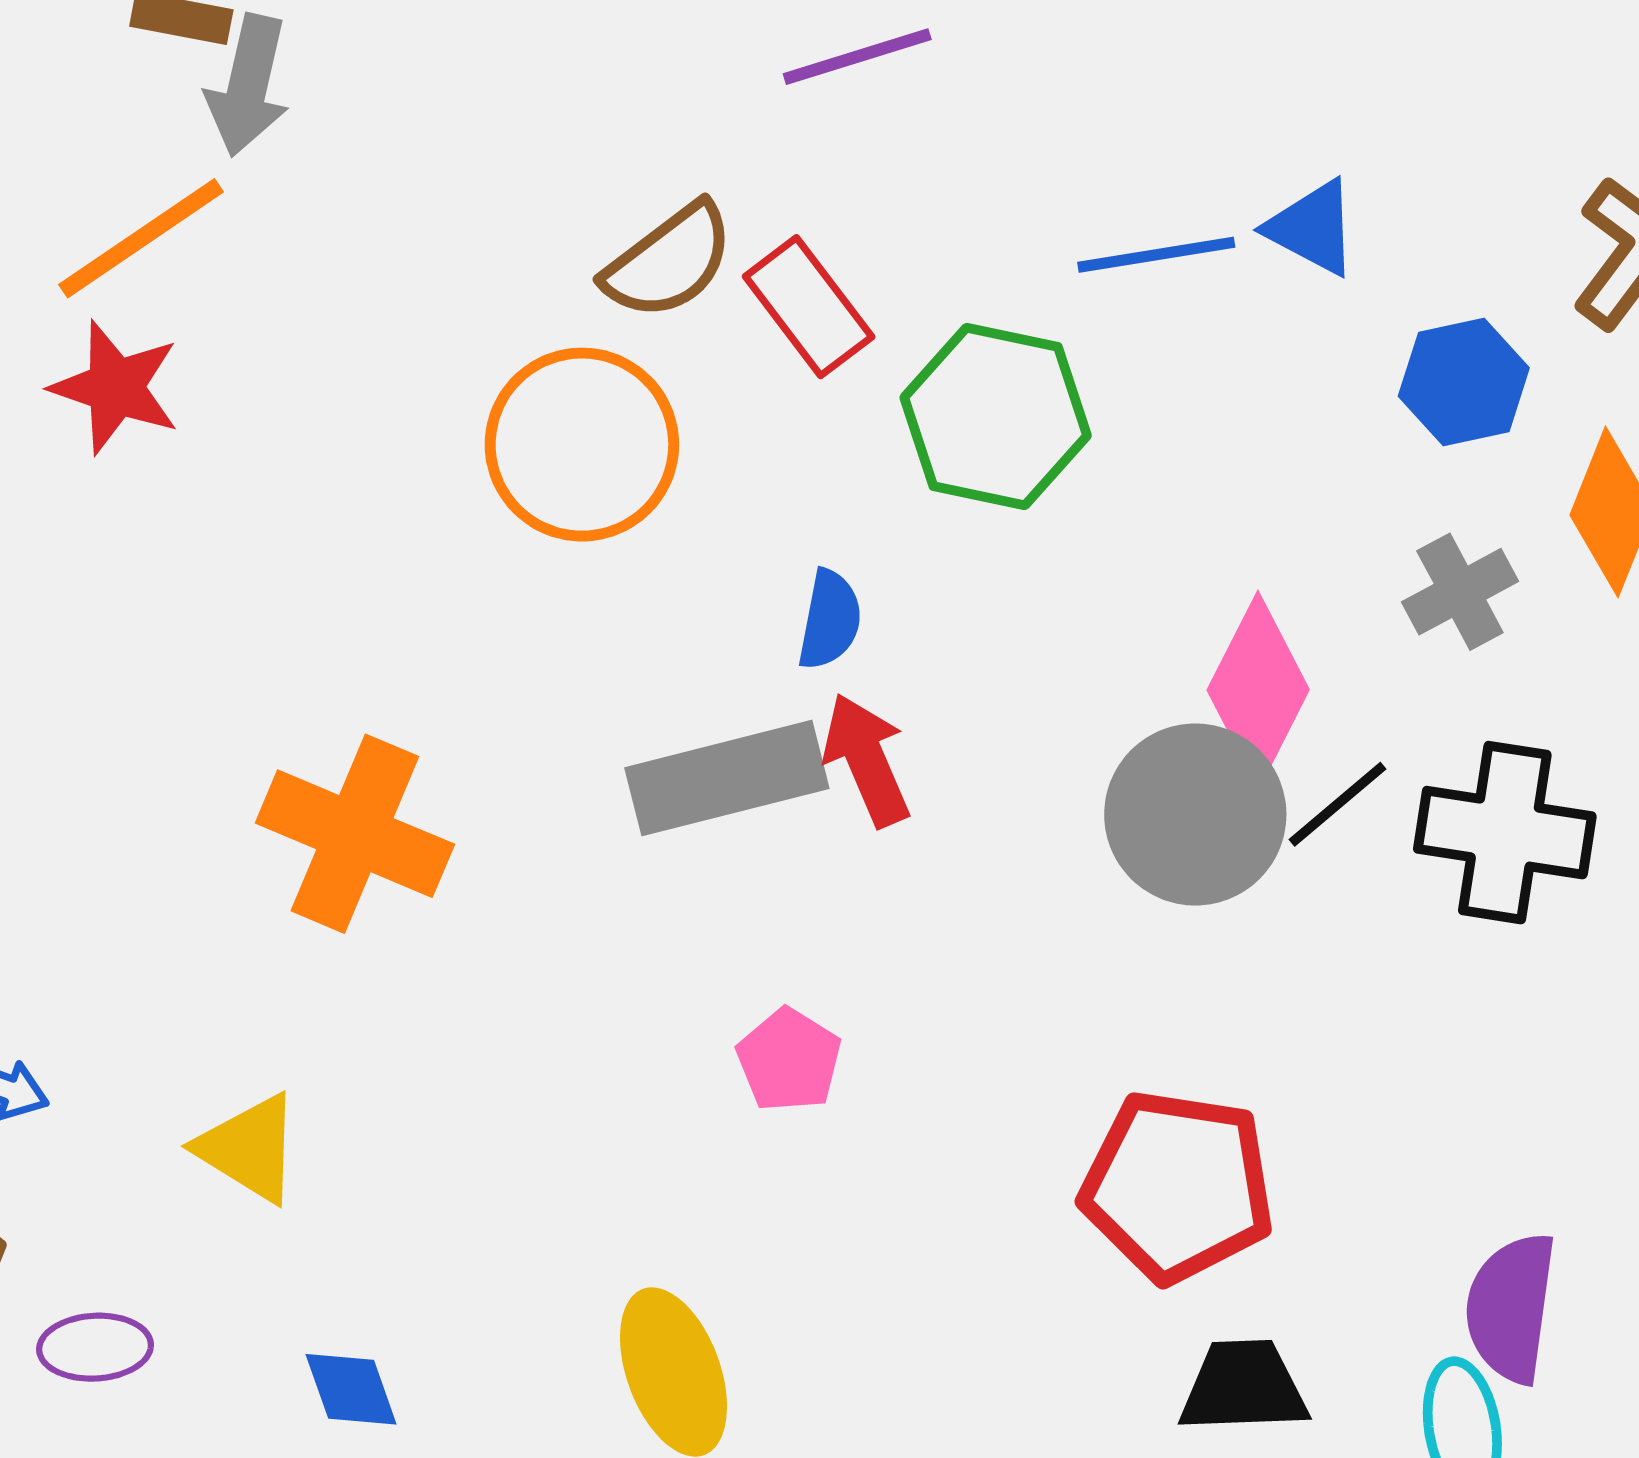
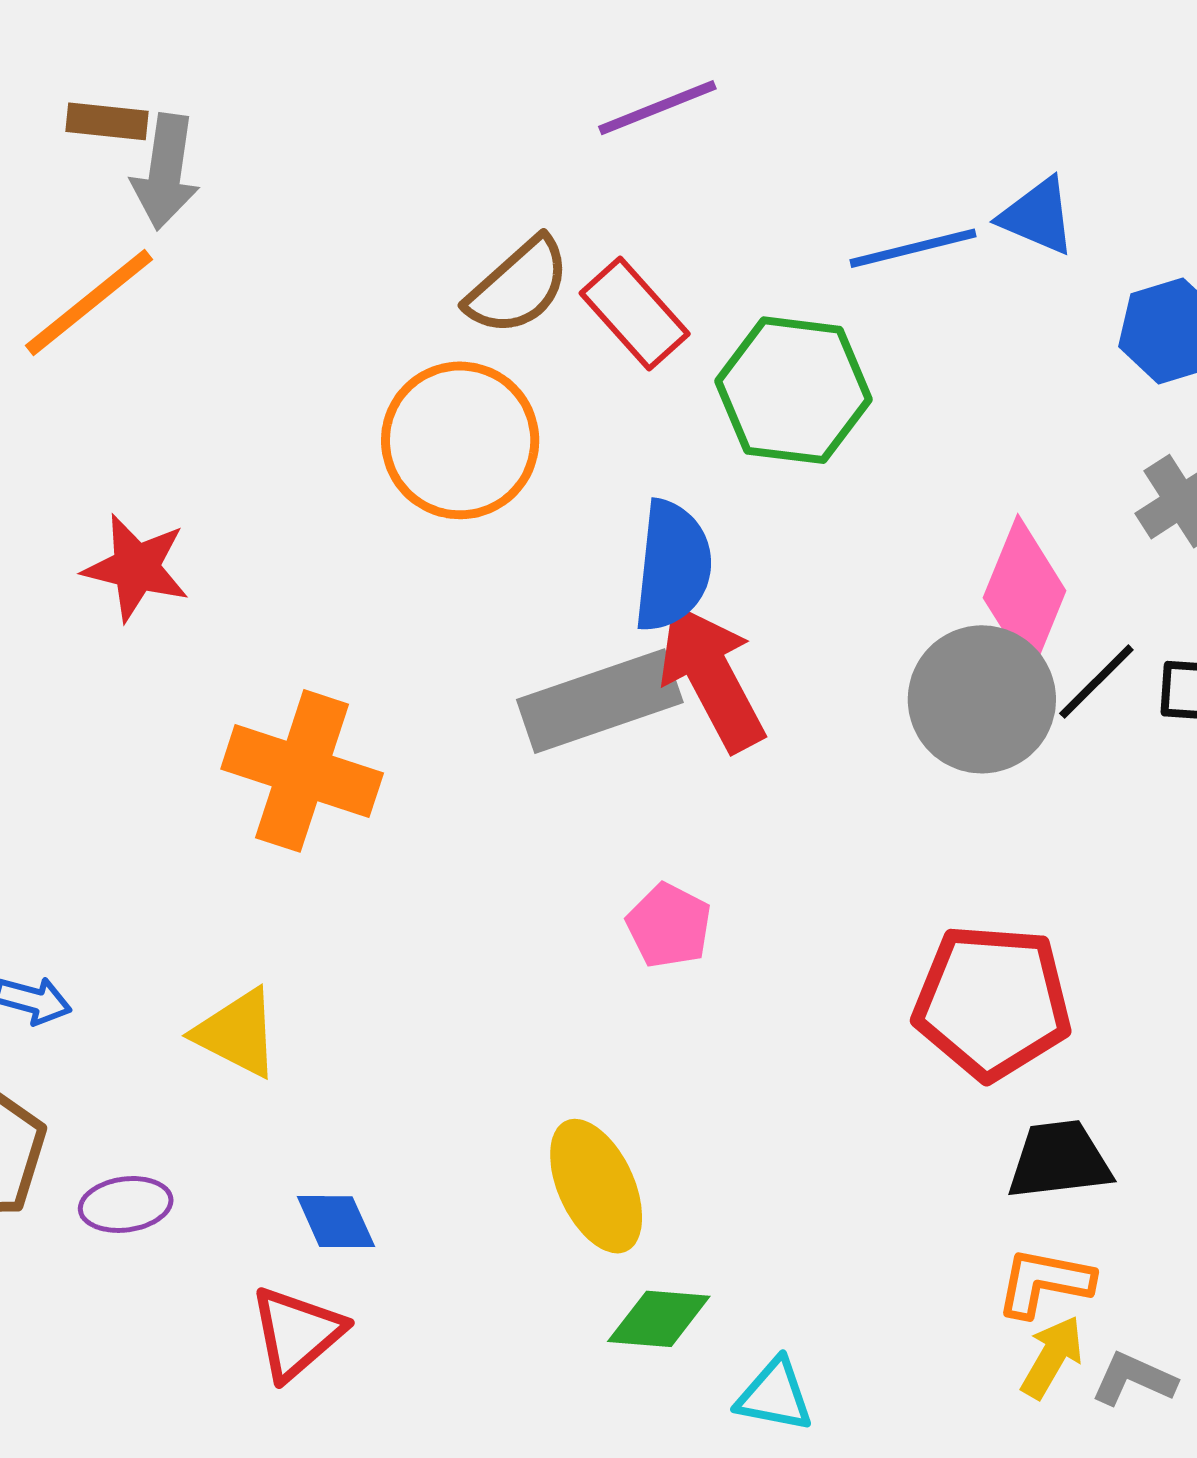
red star: (115, 387) -> (136, 568), moved
blue semicircle: (830, 620) -> (673, 566), size x1.6
red arrow: (867, 760) -> (712, 677), size x1.4

